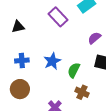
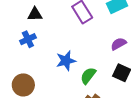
blue cross: (22, 61) -> (28, 39), moved, turned -32

